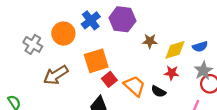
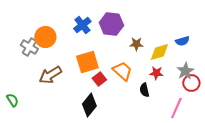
orange circle: (63, 33) -> (45, 37), moved
blue semicircle: (200, 47) -> (182, 41), moved
orange trapezoid: (134, 86) -> (122, 71), moved
black semicircle: (159, 91) -> (144, 90), turned 48

